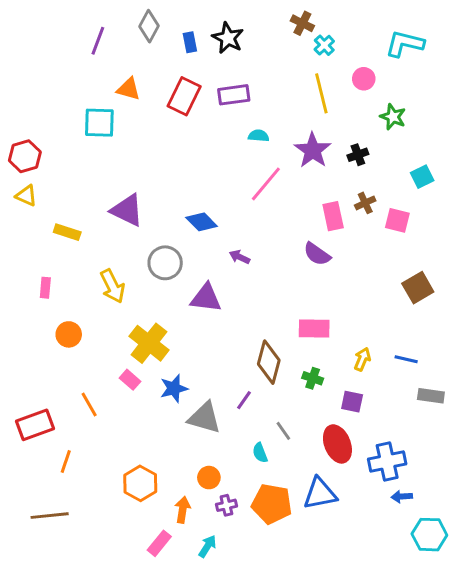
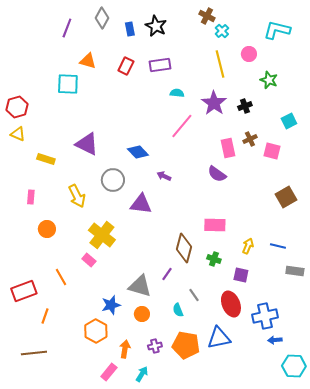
red rectangle: (184, 96) -> (126, 66), size x0.7
blue star: (174, 388) -> (111, 305), moved
orange circle: (209, 478) -> (142, 314), moved

